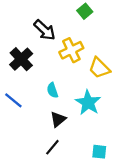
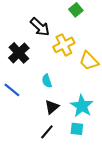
cyan star: (88, 103) -> (82, 106), moved
cyan square: (99, 152) -> (77, 129), moved

